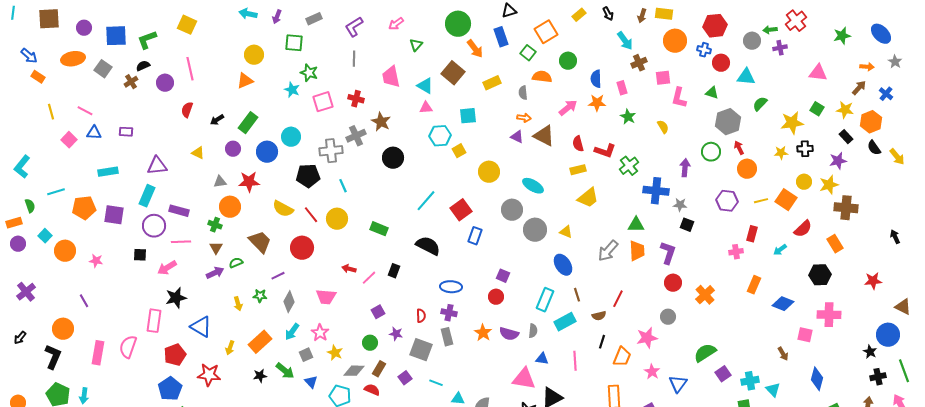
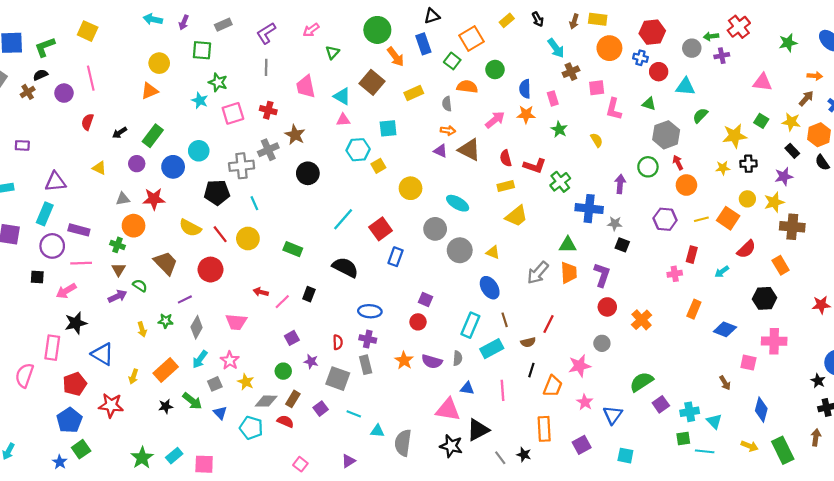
green semicircle: (236, 263) -> (140, 286), turned 56

